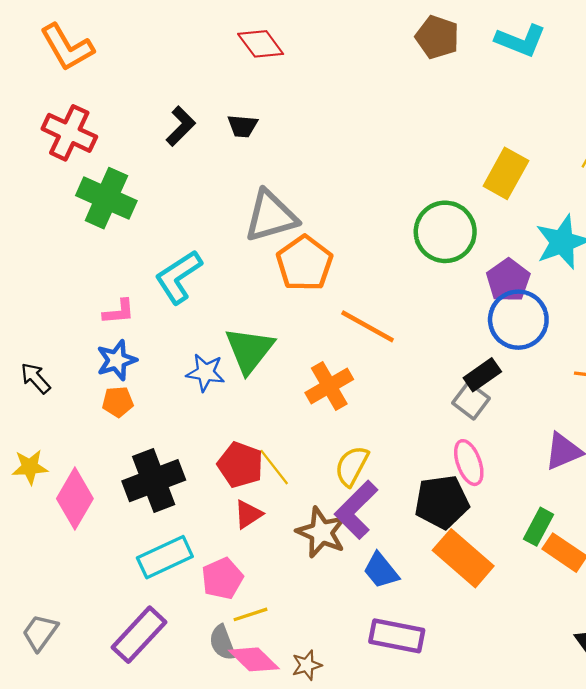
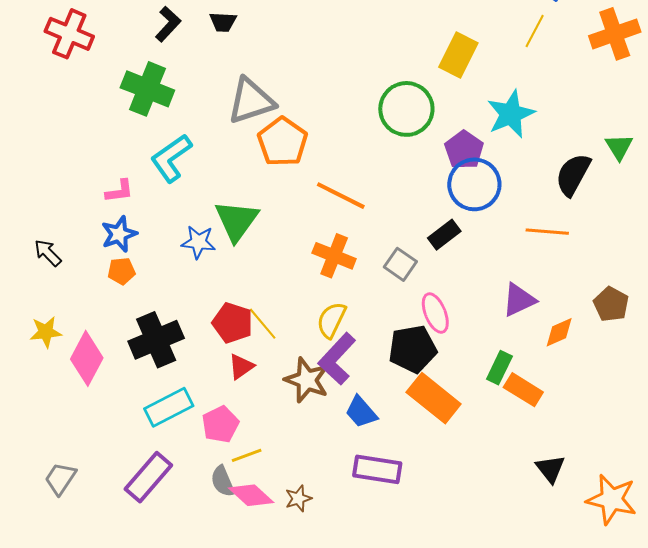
green cross: (106, 198) -> (147, 89), moved
orange cross: (329, 386) -> (334, 256), moved, turned -36
gray square: (471, 401) -> (400, 264), moved

